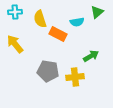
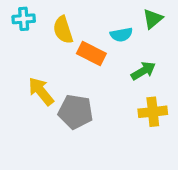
yellow arrow: (15, 44) -> (41, 91), moved
green arrow: (91, 56) -> (143, 71), moved
yellow cross: (75, 77) -> (153, 112), moved

